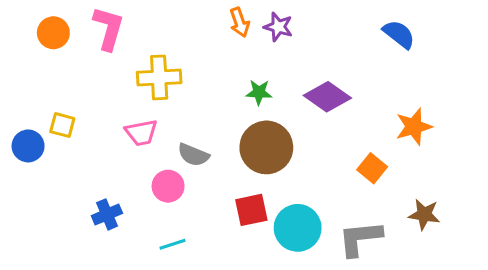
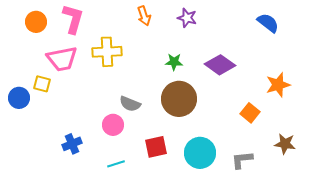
orange arrow: (240, 22) -> (144, 16), moved
pink trapezoid: (141, 133) -> (62, 59), moved, size x1.4
red square: (251, 210) -> (156, 147), moved
gray L-shape: (360, 238) -> (242, 160), size x0.7

